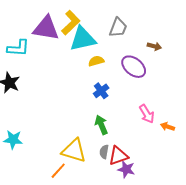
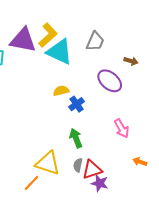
cyan triangle: (83, 39) -> (60, 52), turned 36
yellow semicircle: (96, 61) -> (61, 91), moved
orange arrow: (168, 127) -> (140, 162), moved

